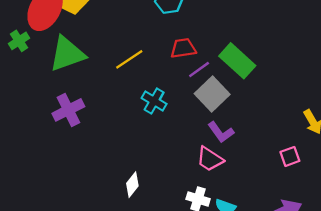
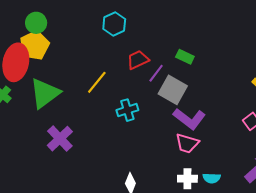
green rectangle: (237, 61) -> (185, 57), size x0.6
cyan cross: (154, 101) -> (127, 110), turned -30
purple L-shape: (221, 132) -> (189, 119), size x1.4

